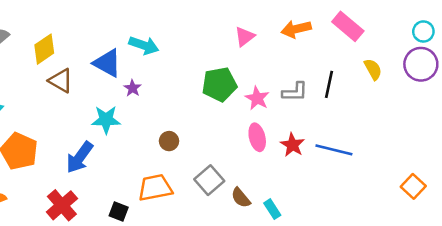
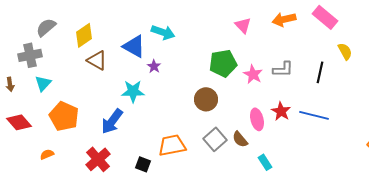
pink triangle: (245, 37) -> (243, 25), turned -36
black line: (329, 84) -> (320, 72), moved
pink ellipse: (257, 137) -> (257, 119), moved
brown circle: (169, 141) -> (206, 99), moved, size x1.5
brown semicircle: (241, 198) -> (240, 139), moved

